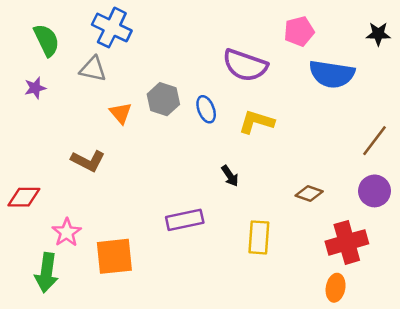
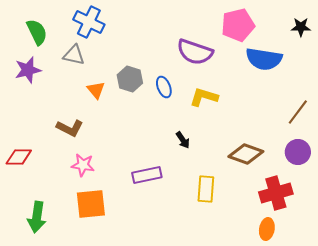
pink pentagon: (299, 31) -> (238, 25), size x1.4
purple star: (35, 88) -> (28, 70), size x1.5
brown diamond: (309, 193) -> (246, 154), size x1.6
pink star: (67, 232) -> (83, 165), moved, turned -30

